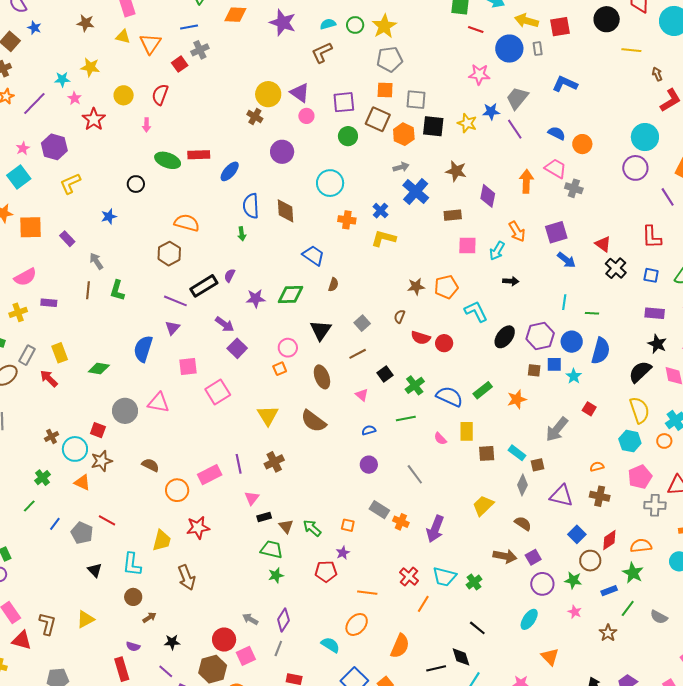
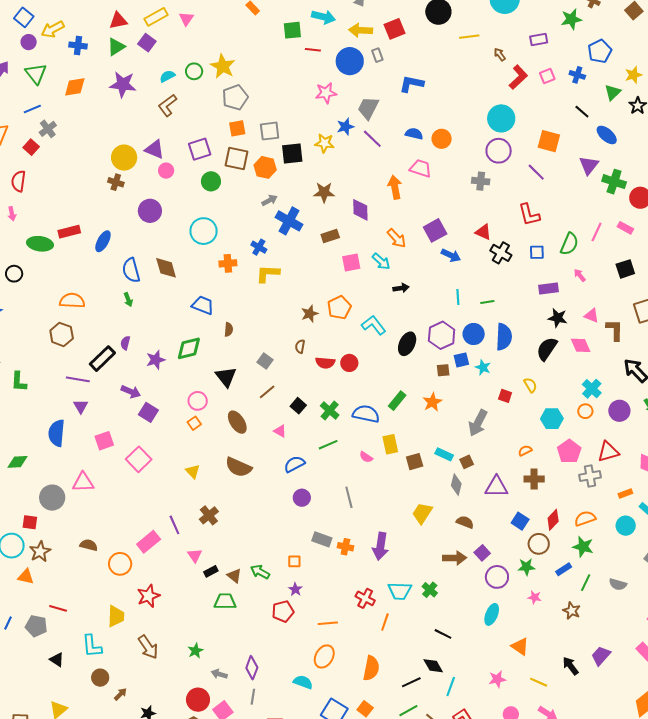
gray cross: (574, 188) -> (481, 181), moved
cyan arrow: (497, 251) -> (381, 261), turned -66
yellow semicircle: (639, 410) -> (530, 385), moved, size x0.6
yellow triangle: (268, 415) -> (193, 471), size x0.7
blue semicircle: (369, 430) -> (294, 464), size x1.5
gray line: (415, 474) -> (349, 497), turned 35
green star: (276, 575) -> (195, 651), moved

